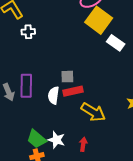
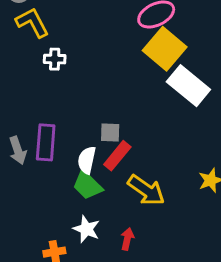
white rectangle: (116, 43) -> (188, 86), size x1.5
red rectangle: (73, 91) -> (117, 156), turned -42
green trapezoid: (36, 139) -> (87, 185), moved

